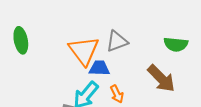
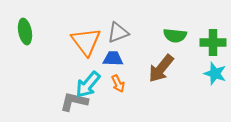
blue trapezoid: (99, 68) -> (113, 59), moved
brown arrow: (161, 79) -> (161, 69), turned 84

